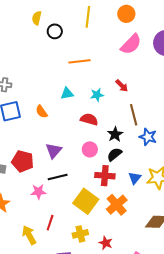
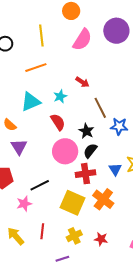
yellow line: (88, 17) -> (41, 35), moved
cyan triangle: (67, 94) -> (31, 102), size x1.5
red semicircle: (89, 119) -> (58, 122), turned 54
pink circle: (90, 149) -> (65, 151), size x1.6
purple triangle: (54, 151) -> (19, 147), moved
yellow arrow: (29, 235) -> (16, 236), moved

